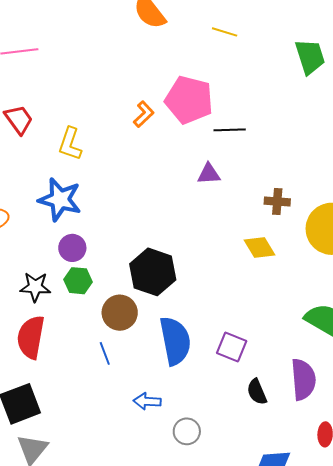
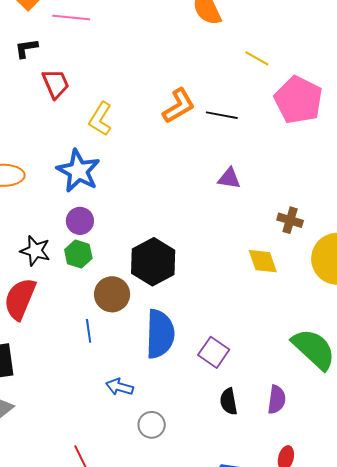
yellow line: (225, 32) -> (257, 58), moved
pink pentagon: (189, 100) -> (298, 100), moved
orange L-shape: (144, 114) -> (179, 106), size x1.4
black line: (230, 130) -> (222, 115), moved
purple semicircle: (303, 379) -> (277, 400), size x0.7

